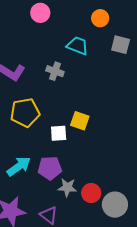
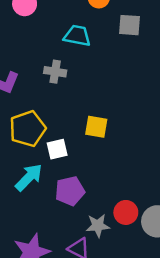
white square: (59, 133) -> (57, 149), moved
cyan arrow: (19, 166) -> (29, 177), moved
gray star: (67, 187) -> (98, 226), moved

